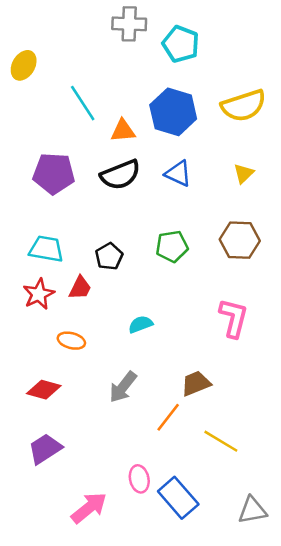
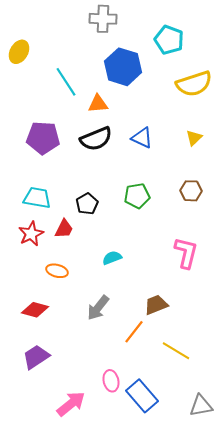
cyan pentagon: (181, 44) -> (169, 40), moved
blue hexagon: (173, 112) -> (123, 67), moved
brown hexagon: (240, 240) -> (191, 191), size x0.7

